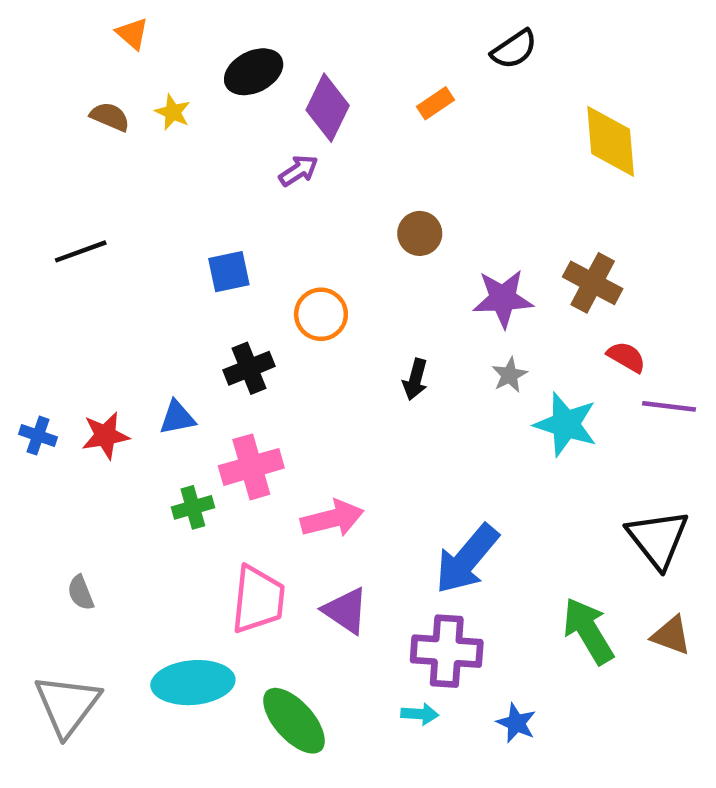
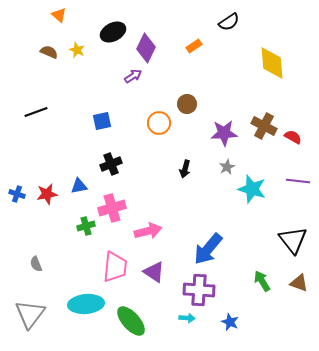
orange circle: (321, 314) -> (159, 123), moved
red semicircle: (626, 357) -> (293, 137), moved
green arrow: (588, 631) -> (262, 281), size x0.7

